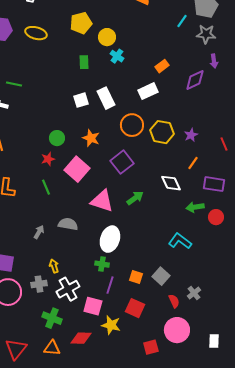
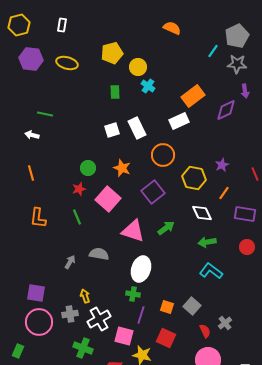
orange rectangle: (162, 66) -> (193, 96), size x1.6
yellow hexagon: (162, 132) -> (194, 178), moved
green arrow: (195, 207) -> (207, 242), moved

